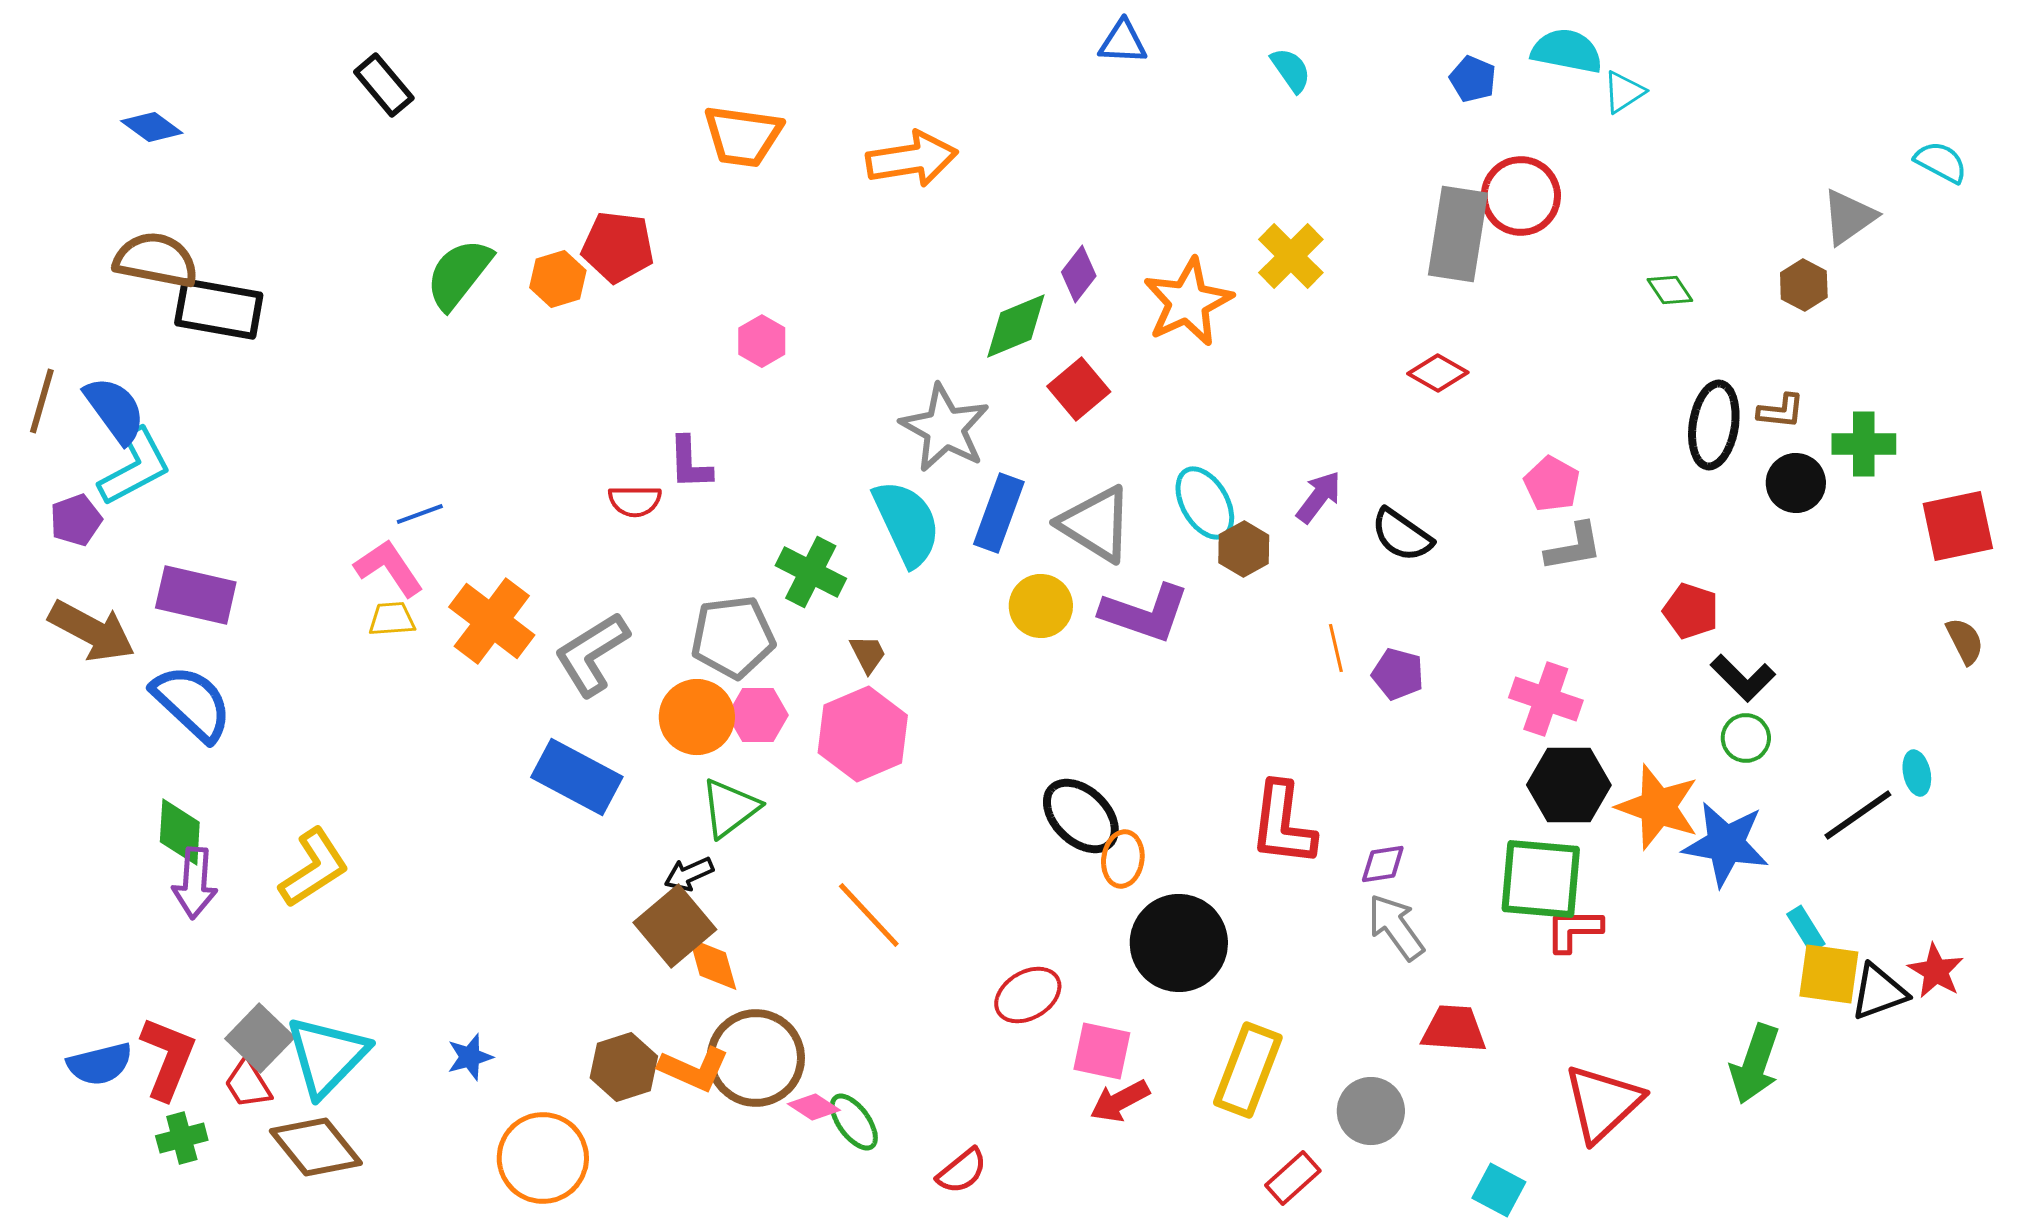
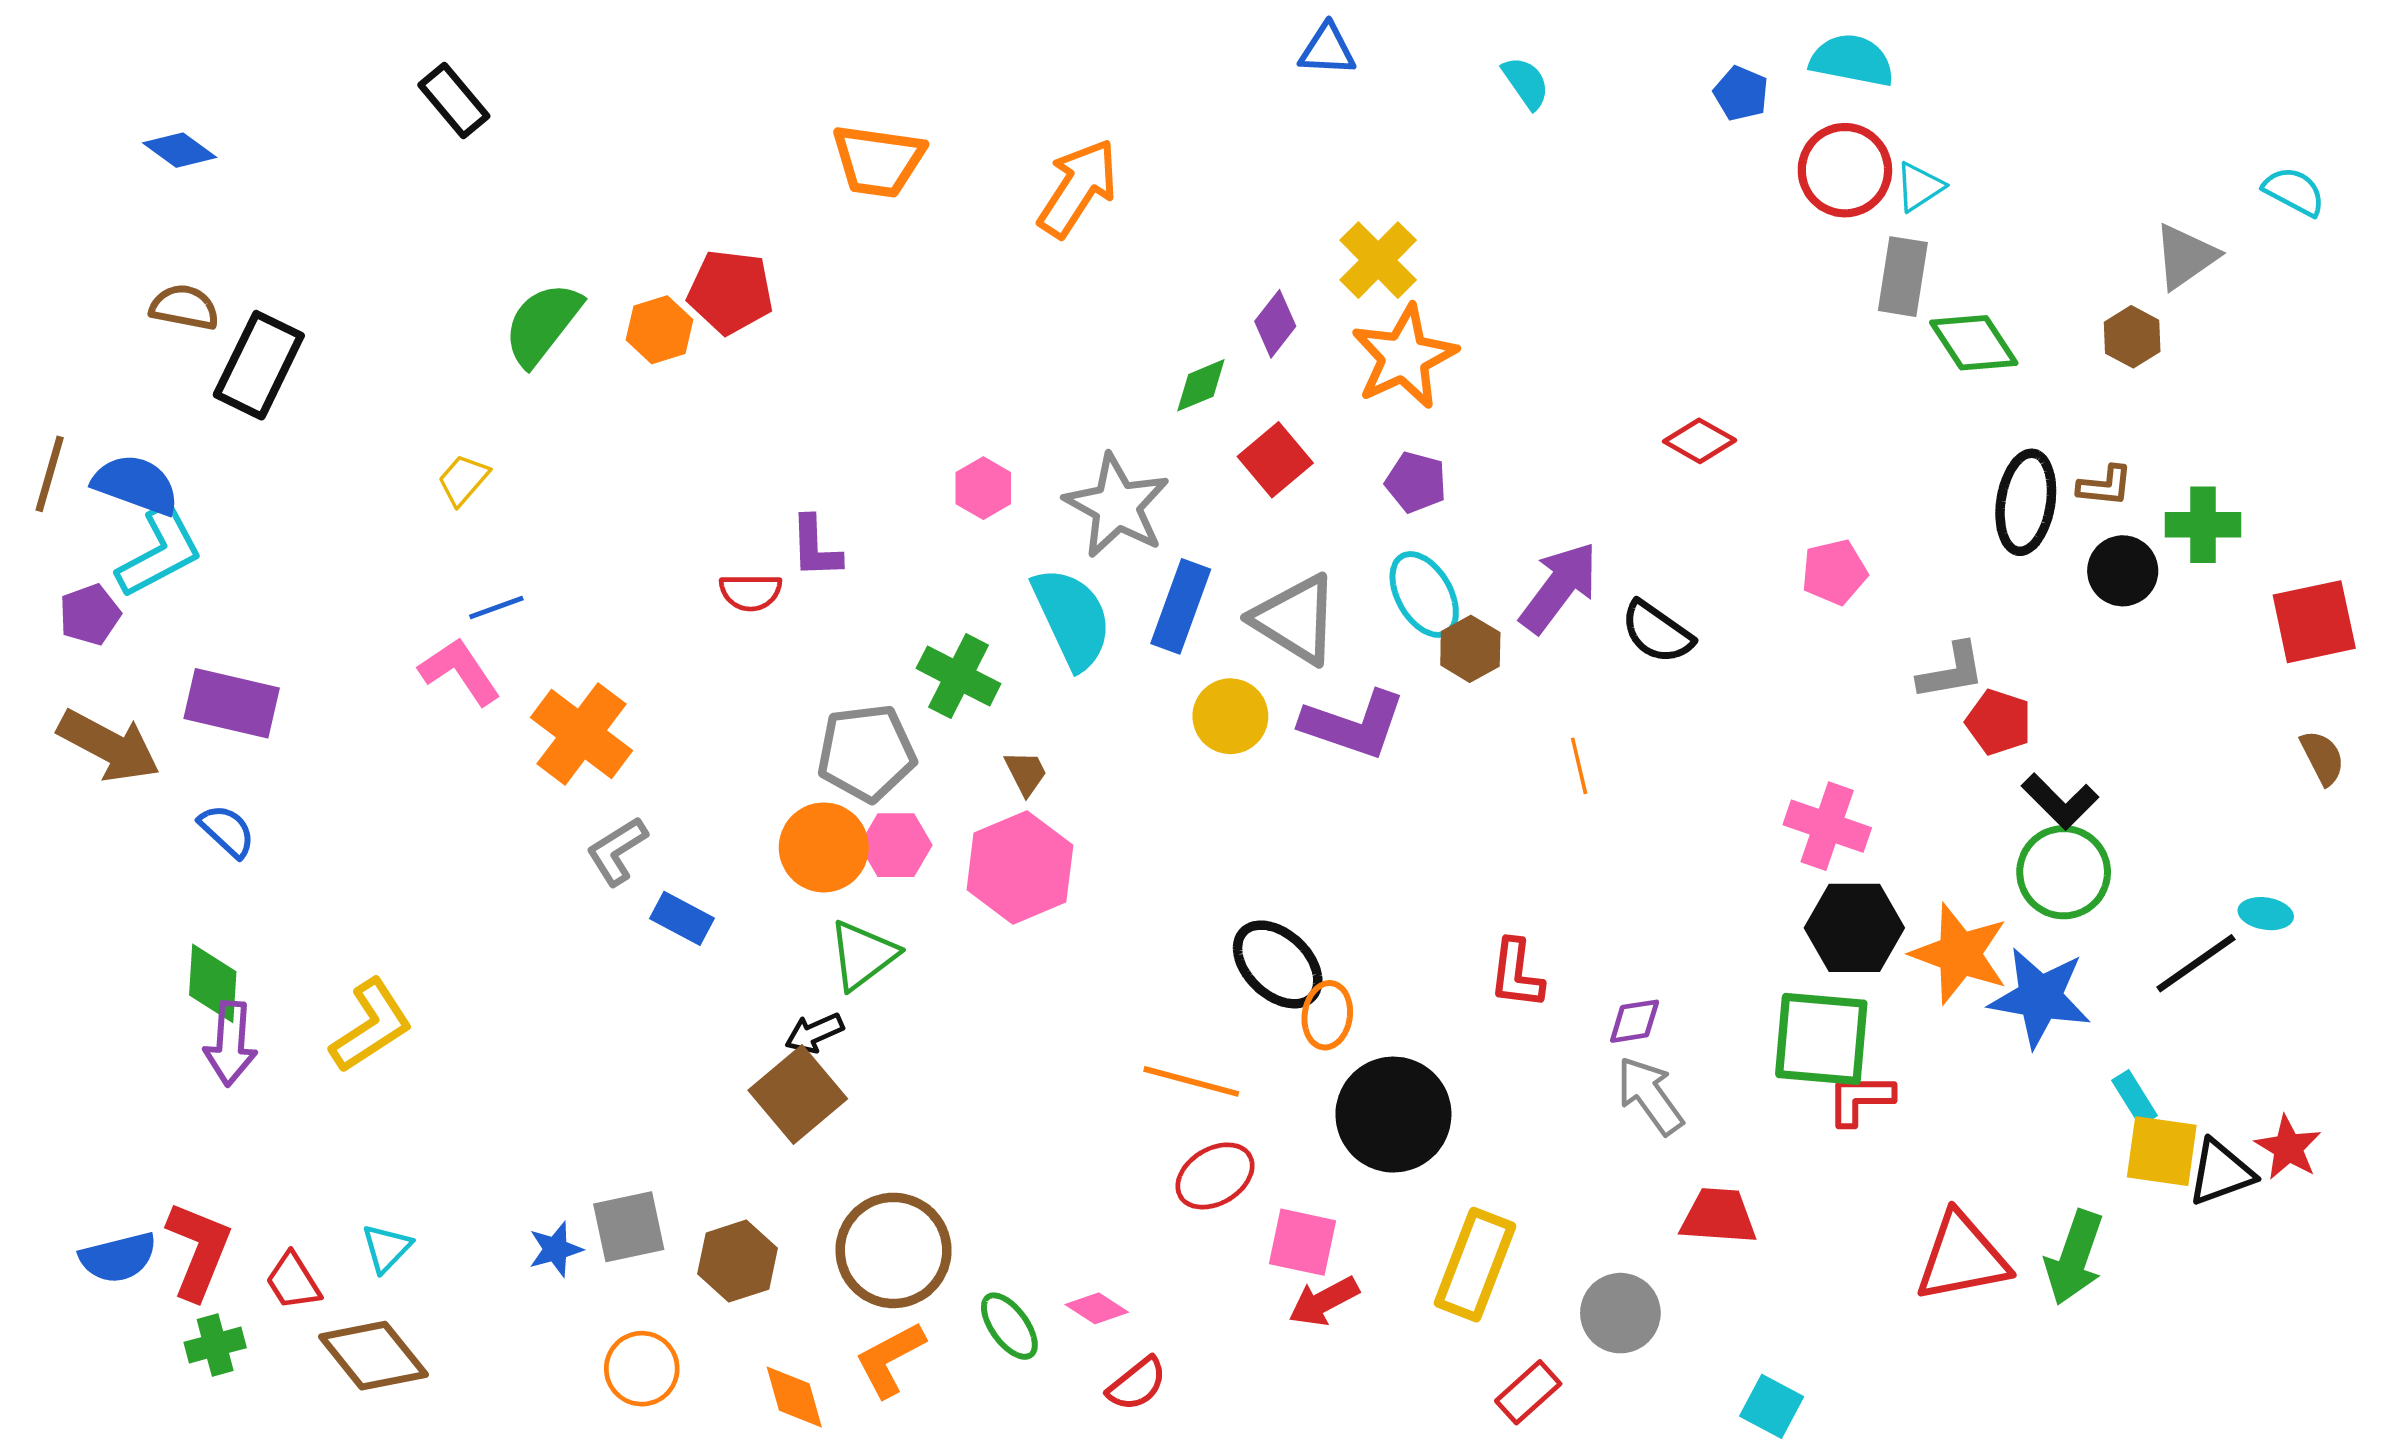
cyan triangle: (1624, 92) -> (1919, 187), moved
orange arrow: (912, 159) -> (1078, 188), turned -48
red circle: (1521, 196) -> (1845, 170), moved
gray rectangle: (1458, 234) -> (1903, 277), moved, size x0.7
yellow cross: (1291, 256) -> (1378, 260), moved
brown semicircle: (156, 260) -> (184, 307), size x0.7
green diamond: (1670, 290) -> (1974, 343), size x1.6
black rectangle: (219, 309) -> (259, 365), turned -74
green diamond: (1016, 326) -> (1201, 385), size x0.7
pink hexagon: (762, 341) -> (983, 488), moved
blue semicircle: (115, 410) -> (136, 485), turned -34
pink pentagon: (1552, 484) -> (1834, 572), turned 30
purple arrow: (1319, 497) -> (1559, 587), size x1.5
gray L-shape: (1574, 547) -> (1951, 671), moved
yellow trapezoid: (392, 619) -> (463, 480), moved, turned -45
gray L-shape: (592, 654) -> (617, 851), moved, size x0.7
purple pentagon: (1398, 674) -> (1416, 482), moved
blue semicircle: (192, 703) -> (227, 831), size x0.6
green circle: (1746, 738) -> (2064, 872), size x1.6
cyan ellipse: (1917, 773) -> (2266, 914), turned -69
blue rectangle: (577, 777) -> (682, 918), size x0.6
red L-shape: (1283, 824) -> (1516, 974), size x0.7
orange line: (869, 915) -> (1191, 1081), moved, turned -32
orange diamond: (713, 964) -> (794, 1397), moved
gray square: (260, 1038) -> (629, 1227), moved, turned 34
cyan triangle: (327, 1056) -> (386, 1248), size x0.5
orange L-shape: (694, 1069) -> (890, 1359), moved, turned 128
red triangle: (1603, 1103) -> (1962, 1258), moved, turned 32
pink diamond: (814, 1107) -> (1097, 1308), moved
orange circle: (543, 1158) -> (642, 1369), size x0.7

